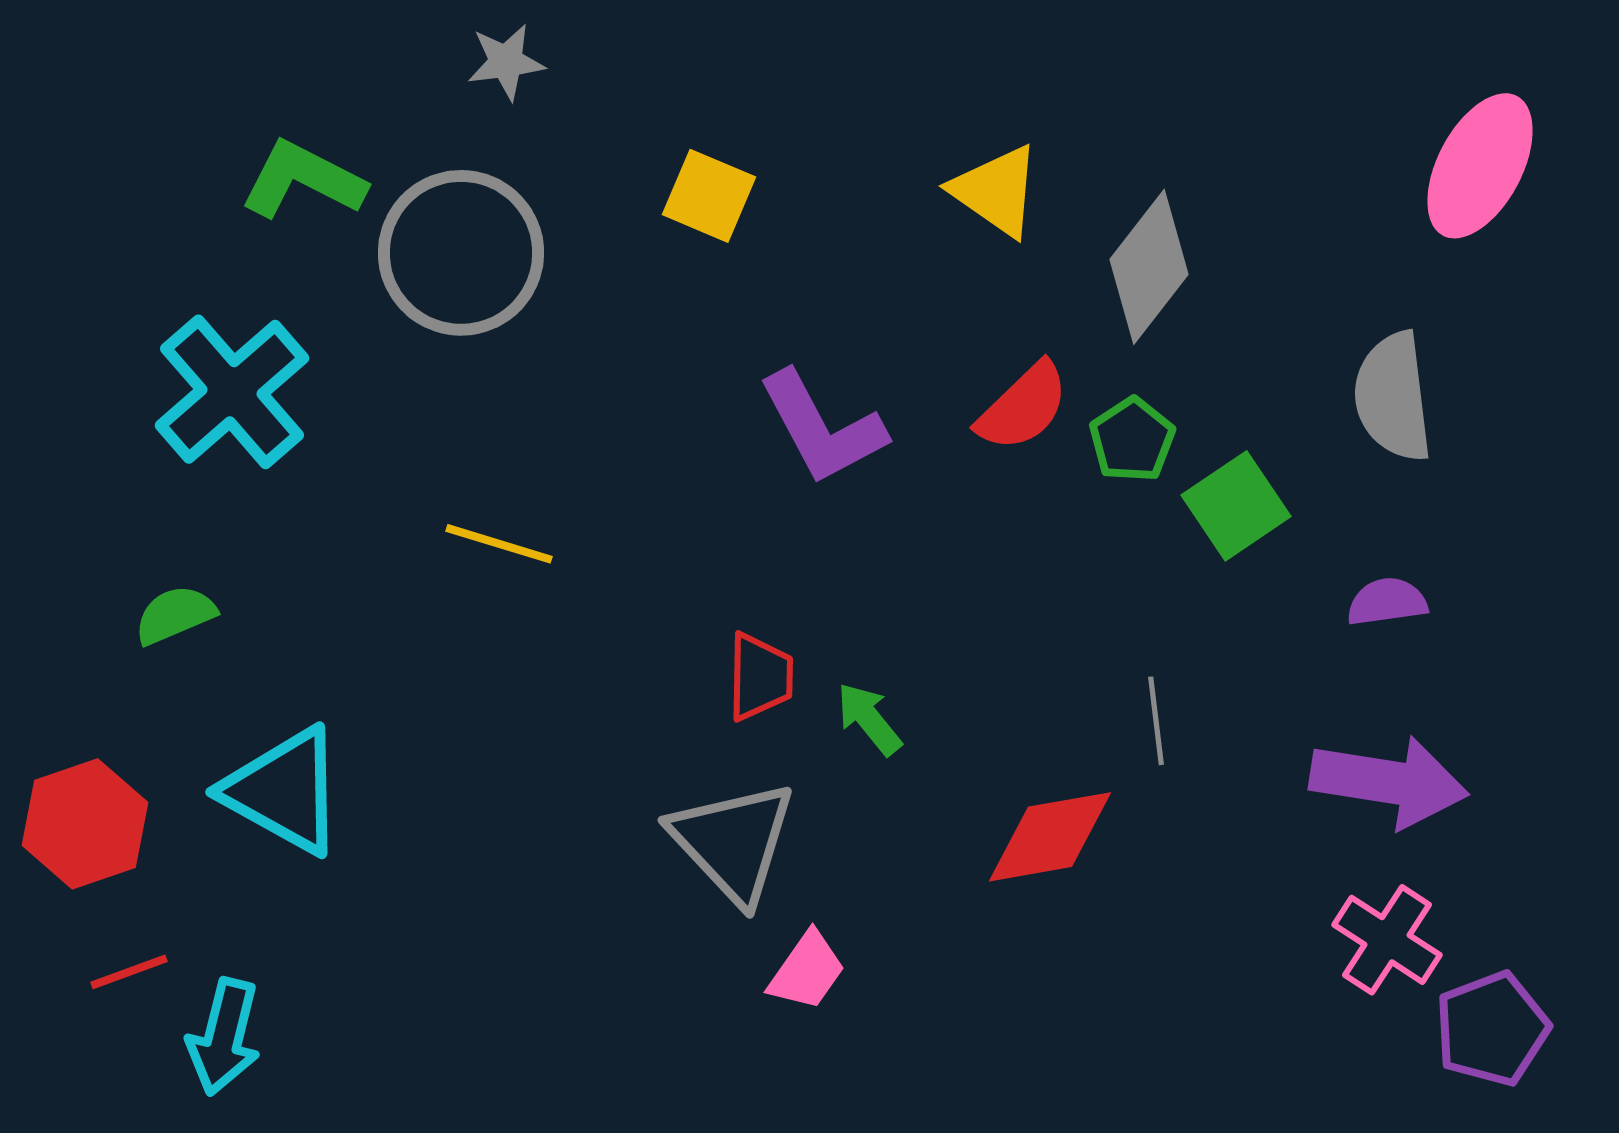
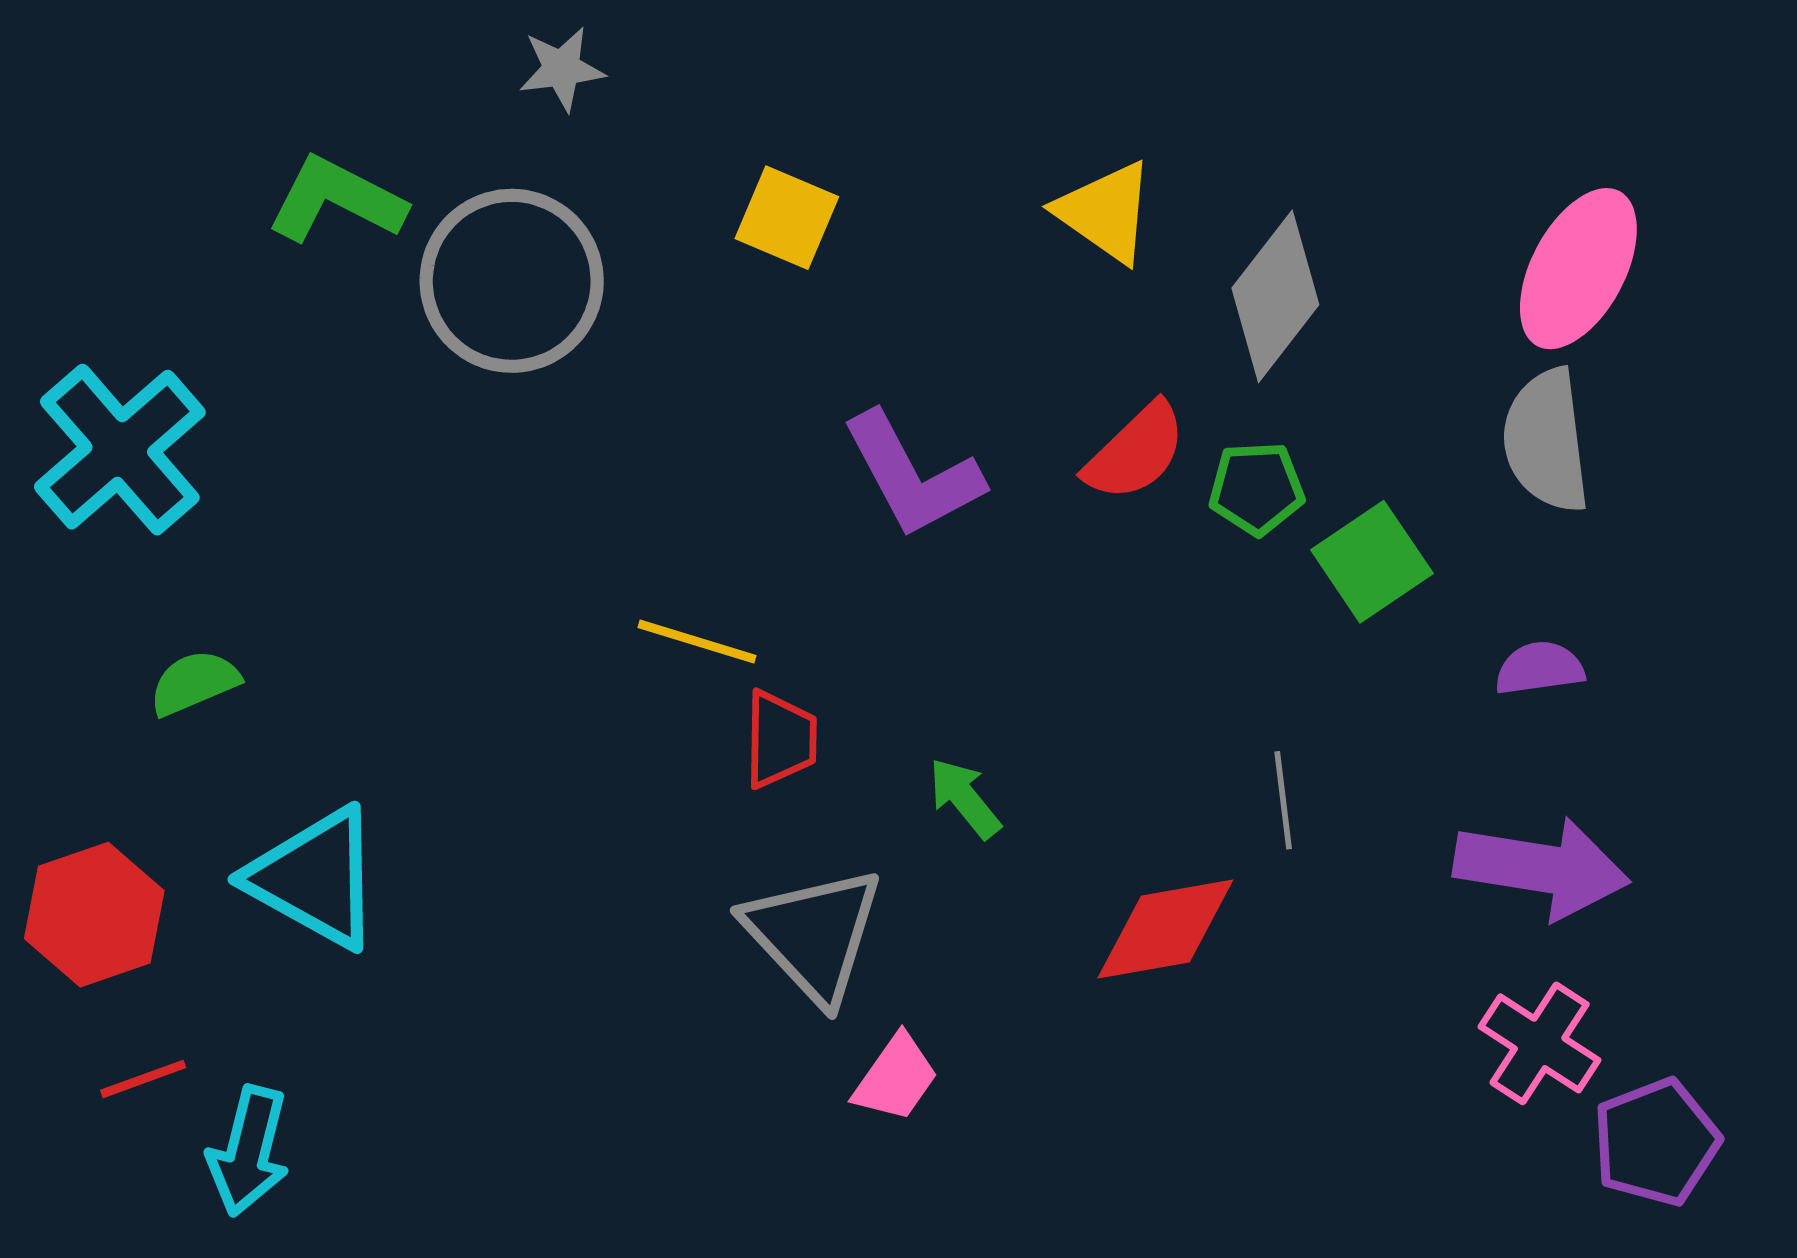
pink ellipse: (1480, 166) -> (1578, 269), moved
cyan cross: (232, 392) -> (120, 450), moved
green pentagon: (1132, 440) -> (1256, 488), turned 30
yellow line: (499, 544) -> (697, 642), moved
red trapezoid: (760, 677) -> (780, 739), moved

